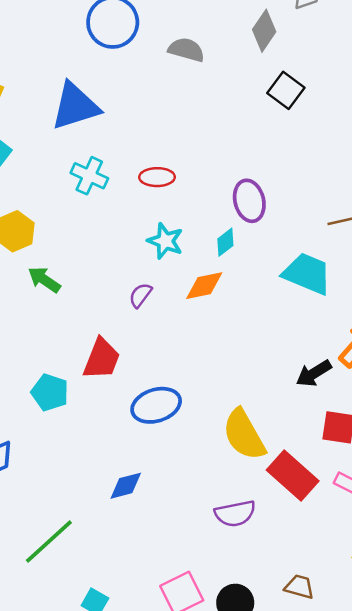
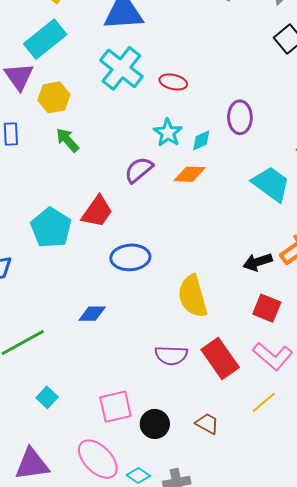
cyan cross: (89, 176) -> (121, 68), size x1.5
cyan diamond: (225, 242) -> (201, 140), moved
purple semicircle: (141, 295) -> (139, 170), size x1.4
cyan pentagon: (50, 392) -> (51, 228), size x1.4
red rectangle: (293, 475) -> (220, 359), moved

